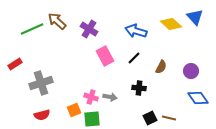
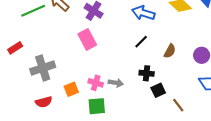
pink rectangle: (105, 56) -> (87, 39), moved
orange square: (74, 110) -> (71, 89), moved
black square: (150, 118) -> (158, 90), moved
brown line: (169, 118) -> (178, 105), turned 40

